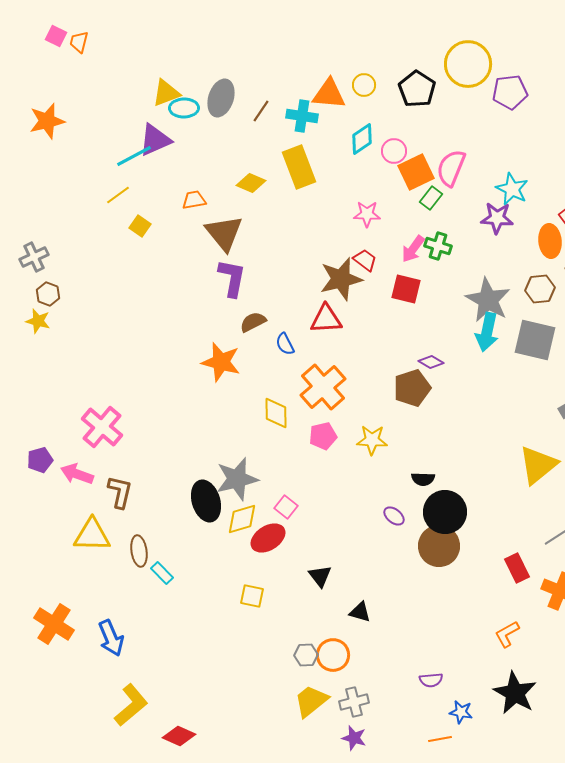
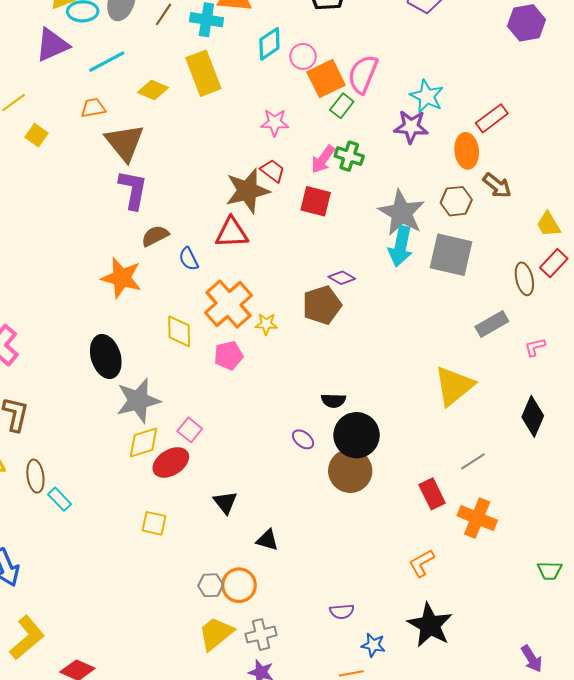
cyan line: (134, 156) -> (107, 62), moved
yellow star: (372, 440) -> (266, 324), moved, size x0.7
black ellipse: (206, 501) -> (106, 356), moved

